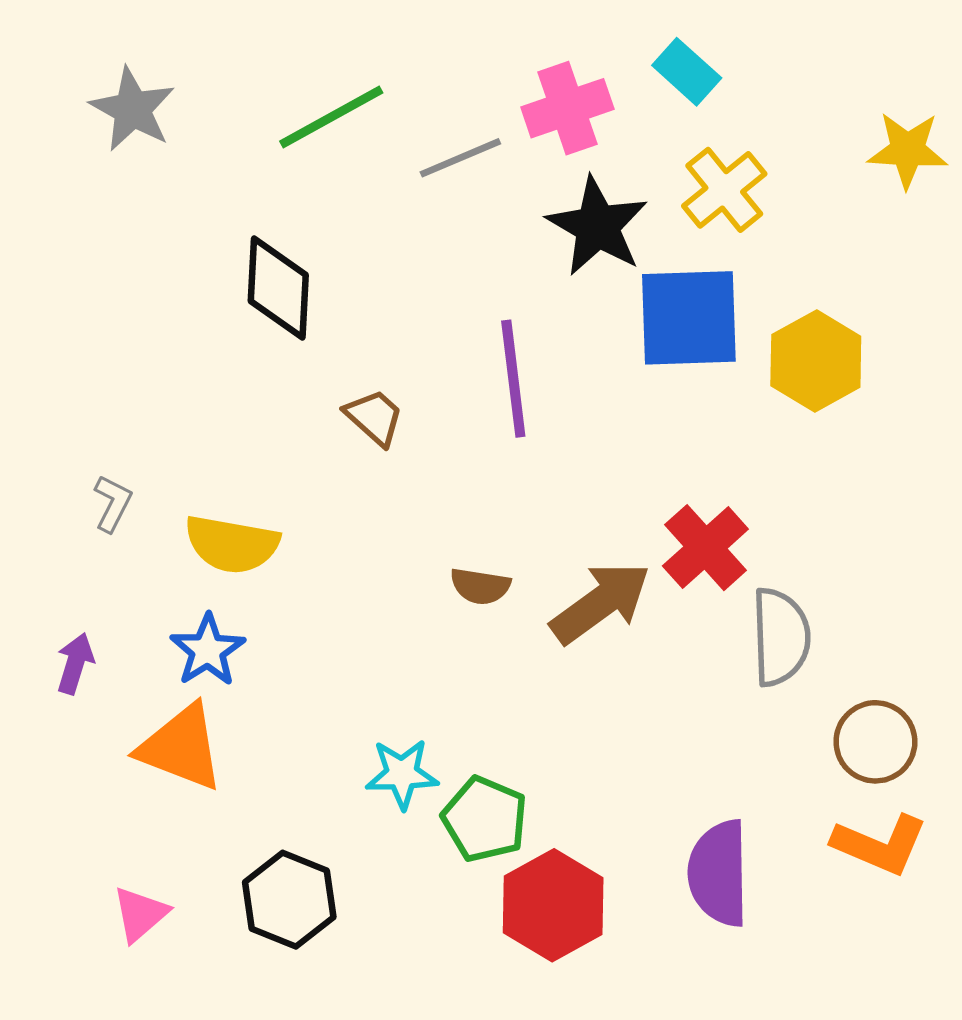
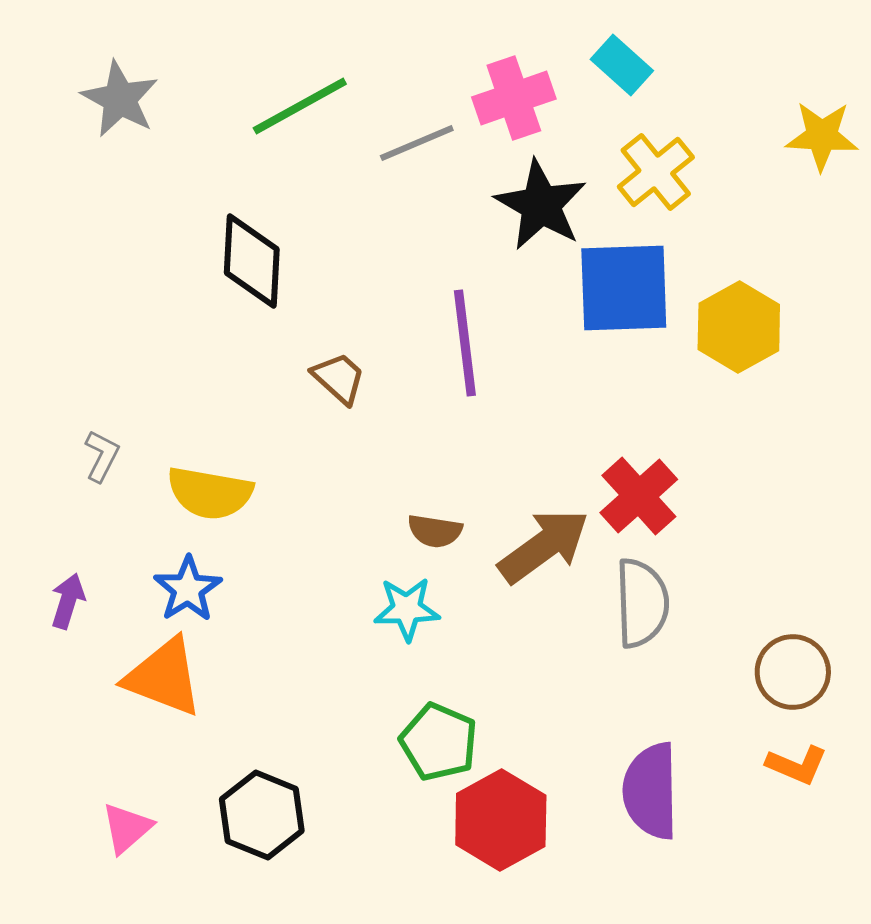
gray semicircle: (781, 637) -> (642, 603), moved
cyan star: (402, 774) -> (407, 609), moved
orange L-shape: (880, 845) -> (797, 765), size x0.7

